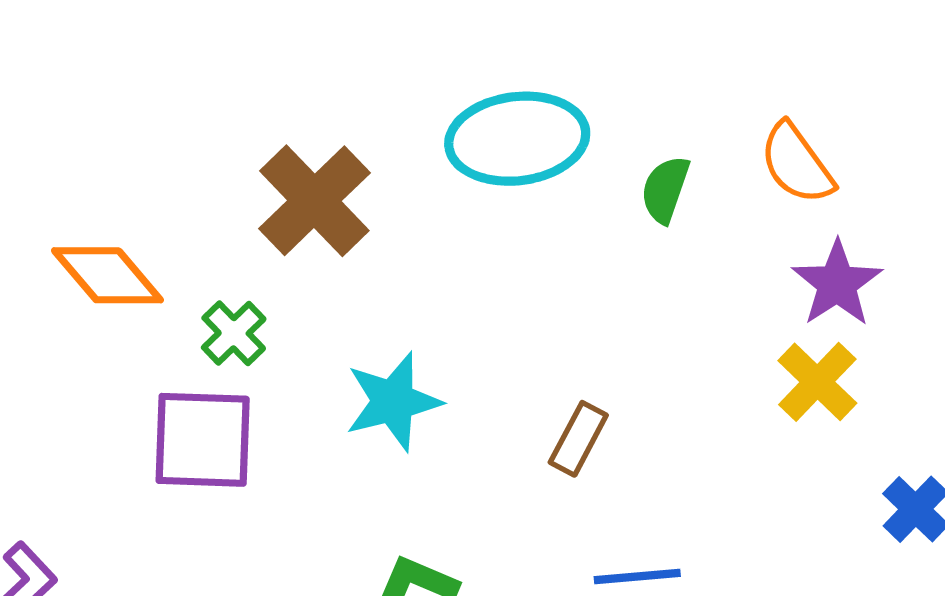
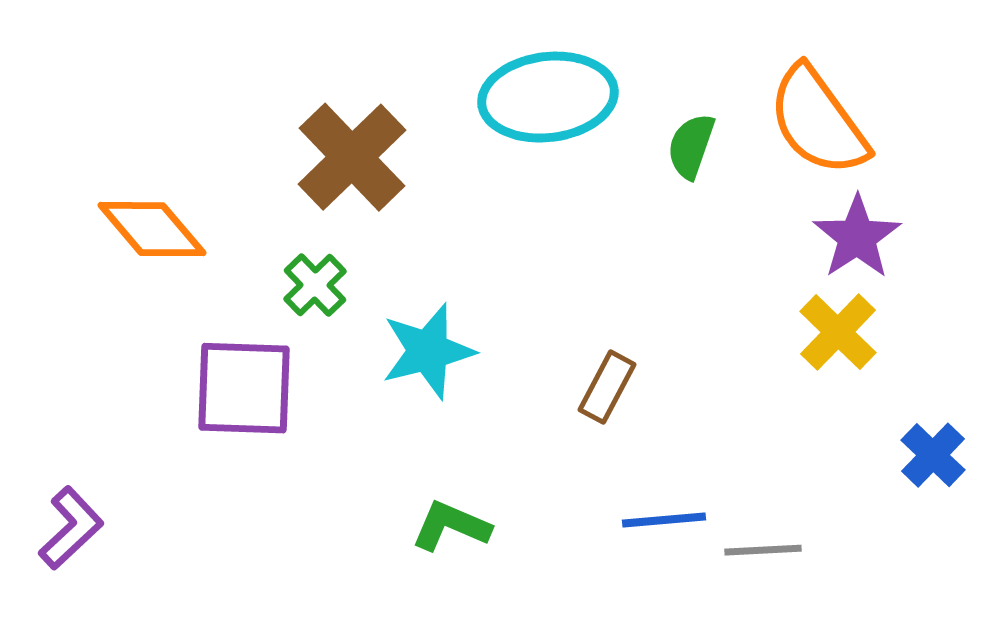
orange semicircle: (797, 164) -> (818, 121), size x1.4
green cross: (234, 333) -> (315, 285), moved

